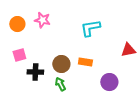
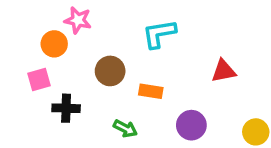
orange circle: (17, 24) -> (54, 44), moved
brown circle: (61, 64) -> (110, 71), moved
green arrow: (60, 84) -> (125, 129), moved, turned 144

